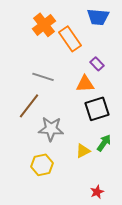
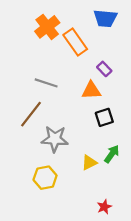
black square: (97, 109) -> (104, 117), size x0.7

